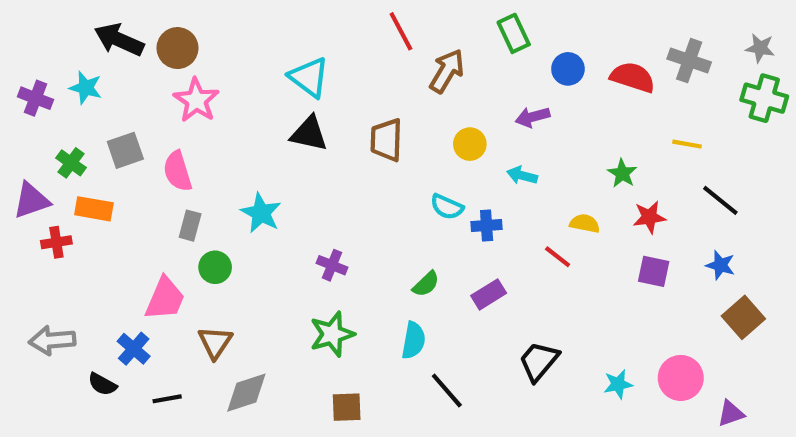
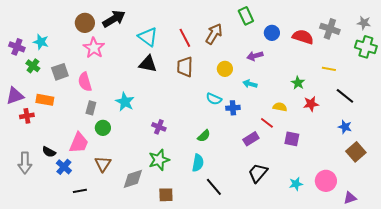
red line: (401, 31) -> (185, 38), moved
black arrow: (119, 40) -> (114, 19), moved, turned 125
green cross: (71, 163) -> (33, 66), moved
purple square: (654, 271) -> (292, 139), moved
purple rectangle: (489, 294) -> (251, 139), moved
gray arrow: (52, 340) -> (25, 163), turned -85
black semicircle: (102, 384) -> (49, 152), moved
gray diamond: (246, 393) -> (133, 179), moved

